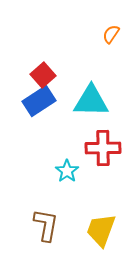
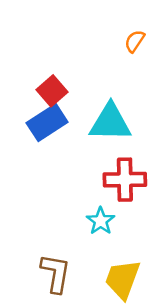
cyan star: (67, 171) -> (101, 221), moved

